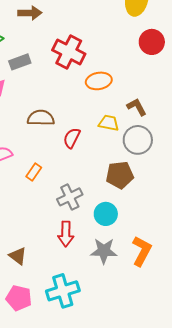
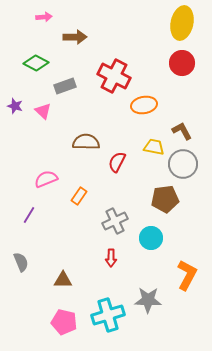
red circle: (152, 42) -> (182, 63), moved
red arrow: (66, 234) -> (111, 258), size x0.7
gray star: (104, 251) -> (148, 300), moved
brown triangle: (18, 256) -> (63, 280), turned -36

